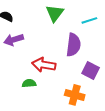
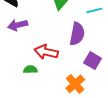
orange cross: (75, 95) -> (75, 84), turned 30

